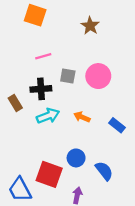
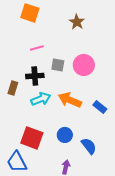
brown rectangle: (15, 103) -> (13, 88), turned 48
orange arrow: (82, 117) -> (70, 100), size x1.6
red square: (49, 174) -> (32, 138), moved

